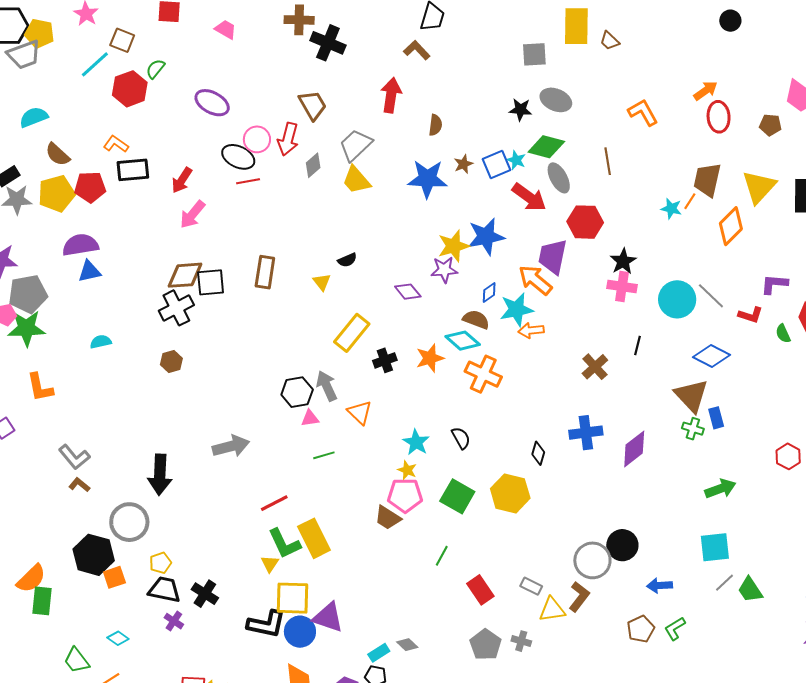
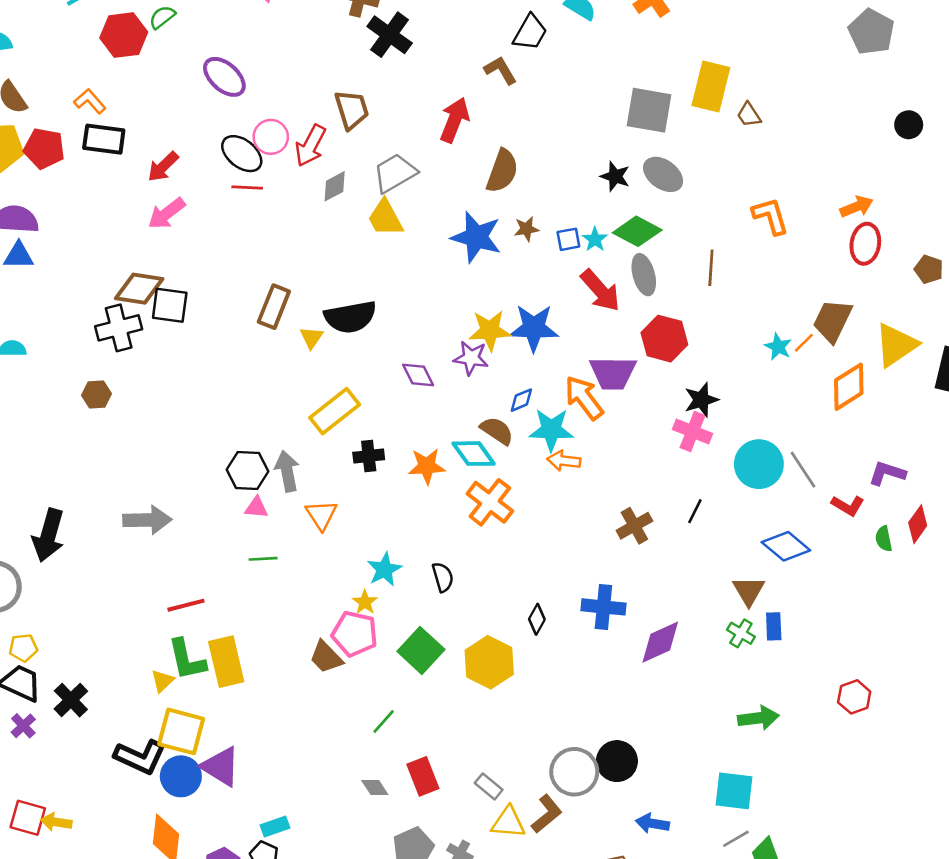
gray square: (534, 54) -> (649, 110), size x1.4
brown semicircle: (435, 125) -> (502, 171), size x1.6
blue square: (497, 165) -> (568, 239), size x0.7
purple trapezoid: (553, 257) -> (613, 373), turned -114
black semicircle: (347, 260) -> (350, 317), size x2.0
brown rectangle: (265, 272) -> (274, 307), moved
brown triangle: (691, 396) -> (749, 591), size x0.7
gray diamond: (407, 645) -> (375, 788), moved

